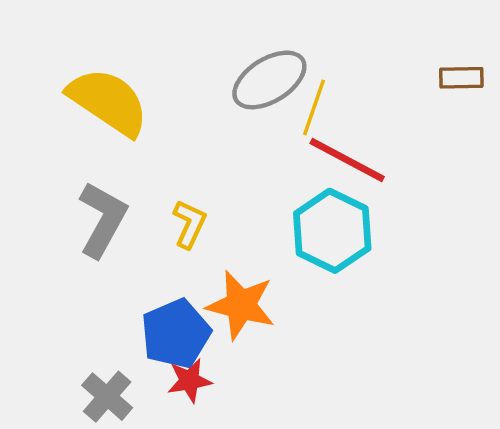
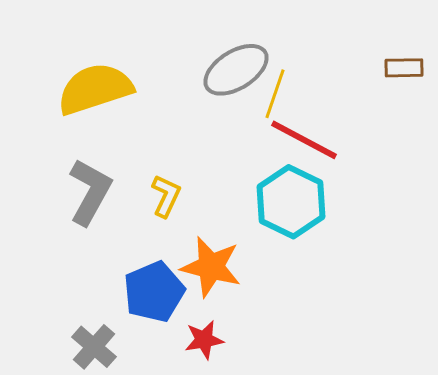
yellow semicircle: (108, 102) -> (95, 89), turned -52
red star: (189, 381) -> (204, 340), moved

